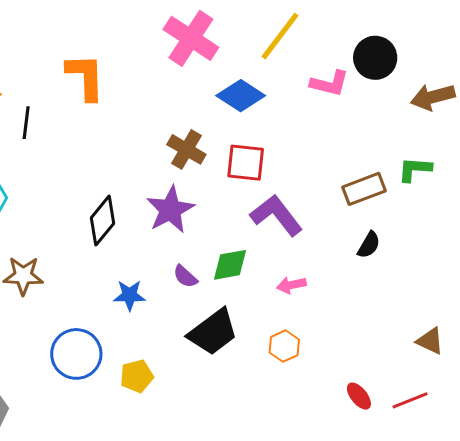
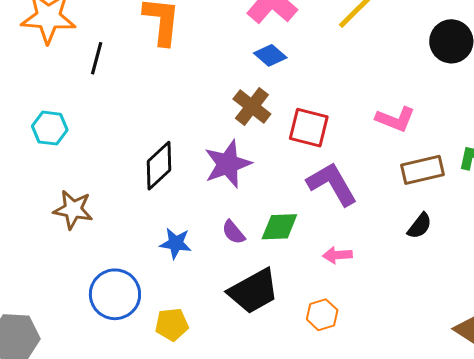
pink L-shape: (330, 83) -> (395, 119), moved
blue diamond: (241, 96) -> (270, 55), moved, size x0.7

